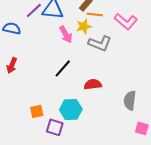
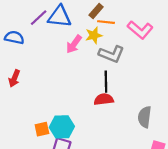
pink arrow: (66, 34) -> (74, 44), turned 66
black line: (63, 68) -> (106, 82), moved, turned -42
cyan hexagon: (71, 109) -> (62, 127), moved

